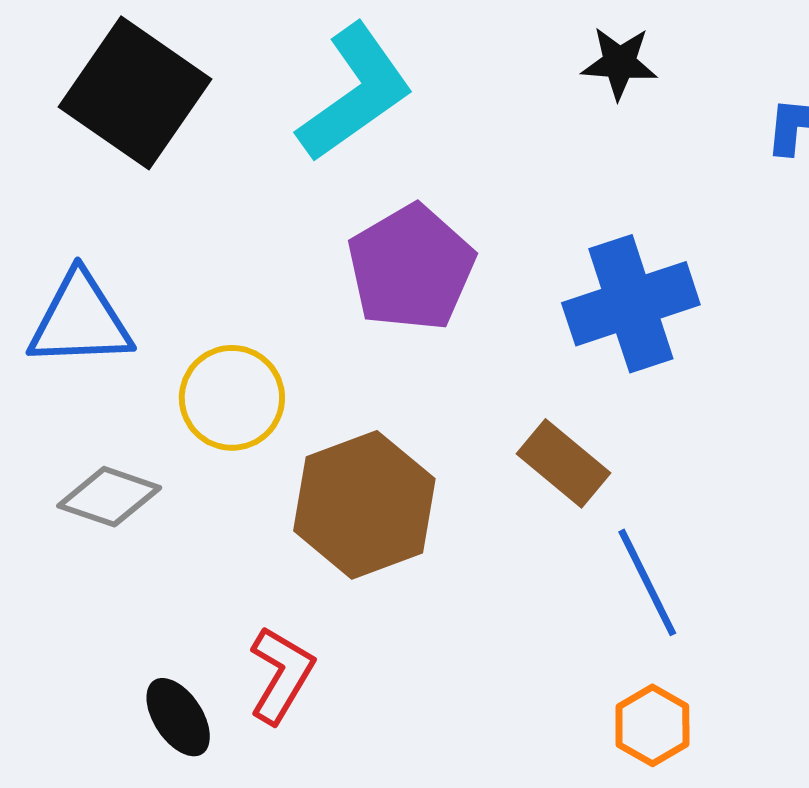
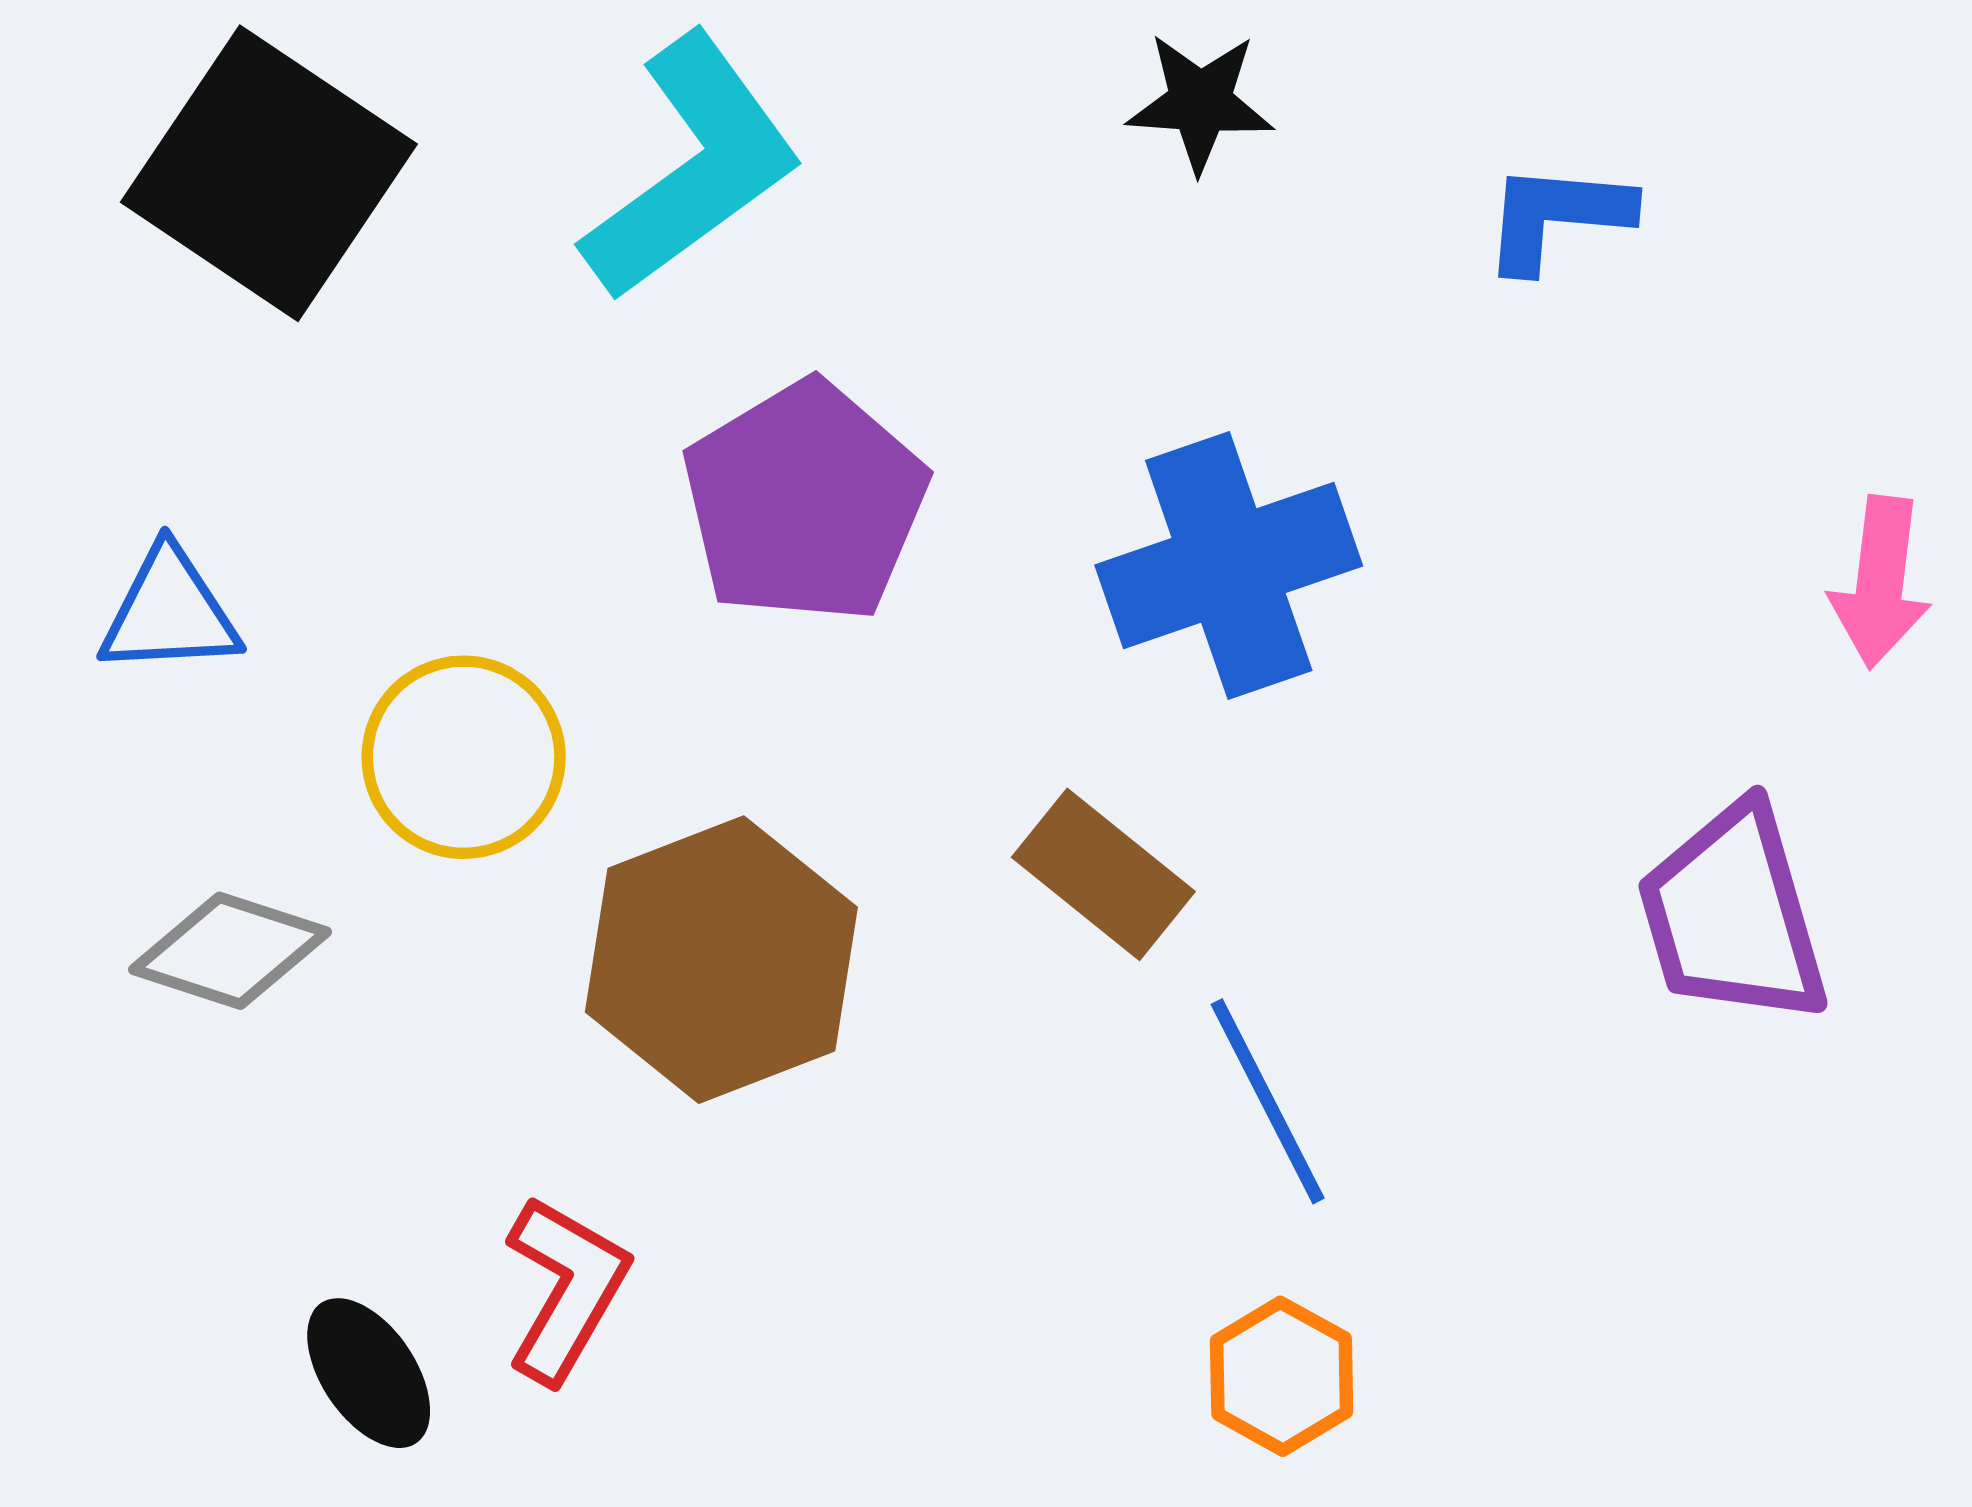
blue triangle: (80, 320) -> (169, 612), size x0.7

